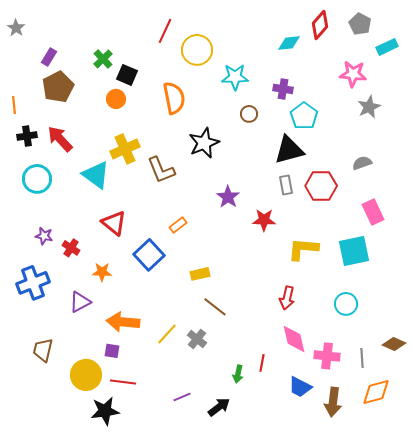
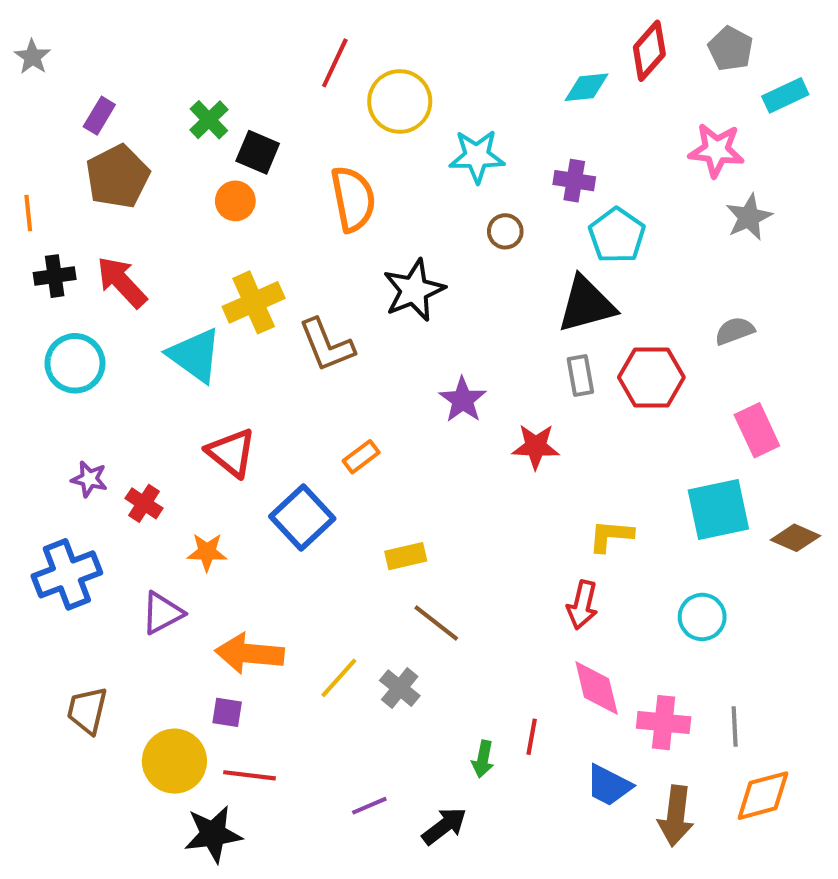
yellow L-shape: (303, 249) -> (611, 536), moved, size x0.7
brown diamond: (394, 344) -> (795, 538), moved

